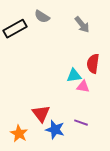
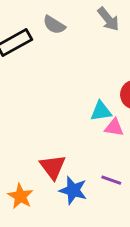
gray arrow: (82, 25) -> (108, 19), moved

